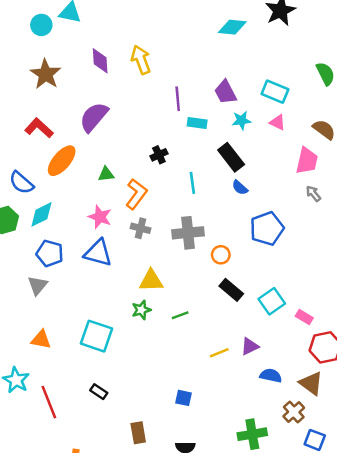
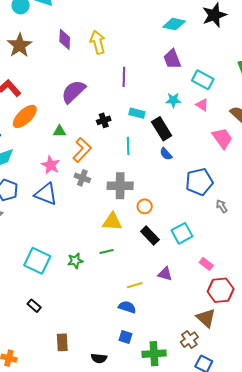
purple trapezoid: (225, 92) -> (172, 59), moved
purple semicircle: (94, 117) -> (73, 92), moved
cyan rectangle: (197, 123) -> (137, 113), moved
pink trapezoid: (307, 161) -> (222, 138), turned -55
gray arrow: (313, 194) -> (222, 206), moved
blue pentagon: (267, 229) -> (199, 182), moved
yellow triangle: (151, 281) -> (112, 222), moved
cyan square: (272, 301) -> (182, 233), moved
green star: (141, 310) -> (75, 261), moved
purple triangle: (250, 346) -> (165, 274), moved, turned 35
blue semicircle: (271, 376) -> (127, 307), moved
blue square: (184, 398) -> (125, 337), moved

